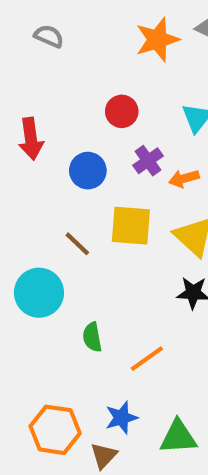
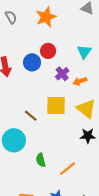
gray semicircle: (49, 36) -> (11, 17), turned 40
orange star: (157, 40) -> (46, 17), moved
blue circle: (88, 171) -> (32, 62), moved

